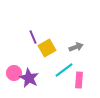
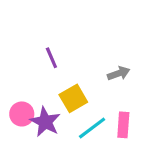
yellow square: (47, 48) -> (73, 98), moved
cyan line: (64, 70) -> (92, 128), moved

